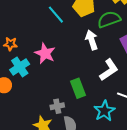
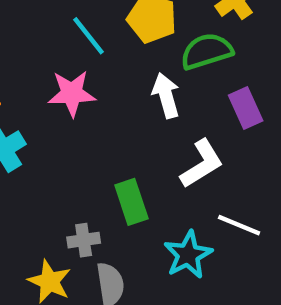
pink star: (45, 53) -> (72, 93), moved, turned -30

